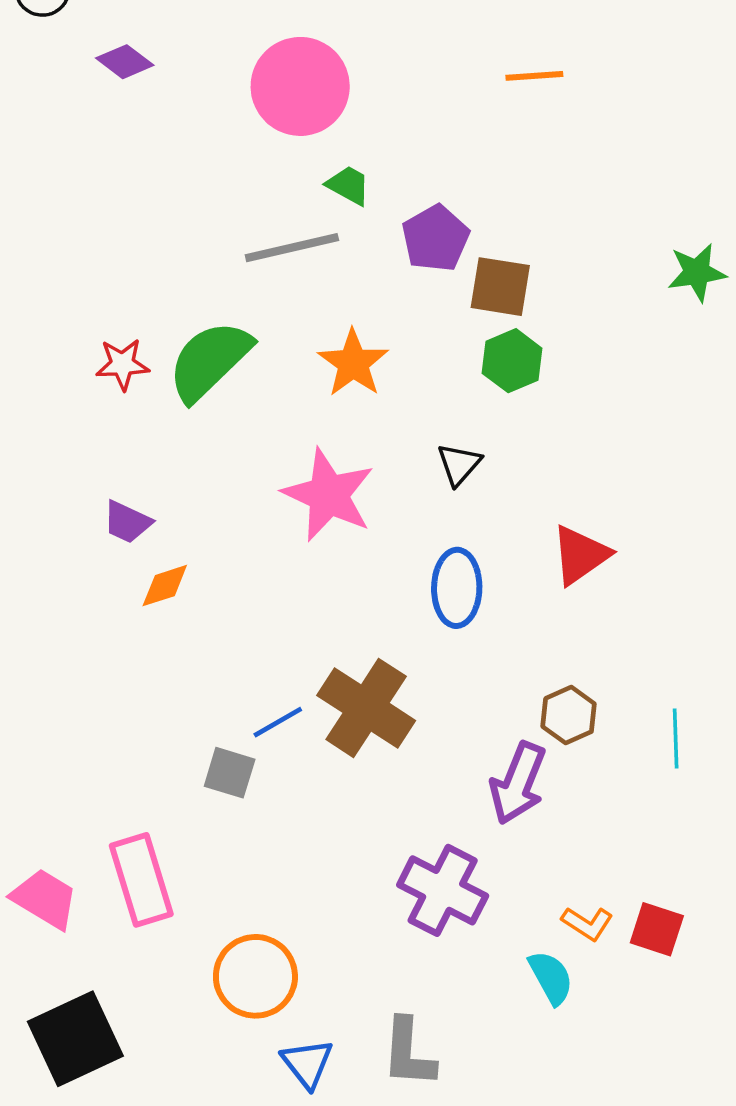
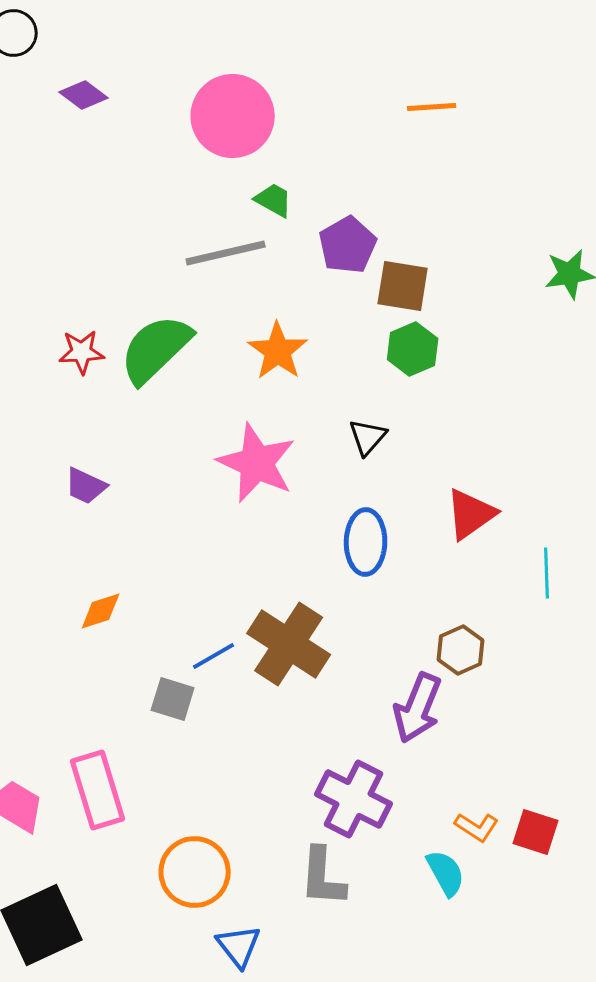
orange diamond: (165, 586) -> (101, 611), moved
cyan line: (676, 739) -> (547, 573), moved
gray L-shape: (408, 1053) -> (323, 877), moved

